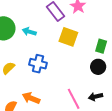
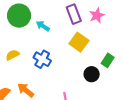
black circle: (98, 67) -> (92, 74), moved

